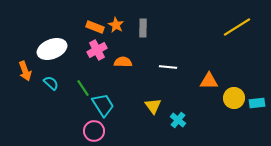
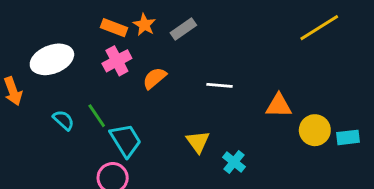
gray rectangle: (143, 28) -> (183, 29), turned 54
orange semicircle: (123, 62) -> (154, 78), turned -42
cyan semicircle: (51, 83) -> (63, 120), moved

